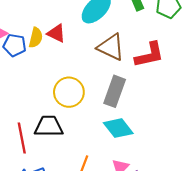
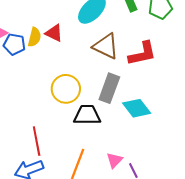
black trapezoid: (49, 126) -> (87, 115), moved
cyan diamond: (118, 128) -> (137, 108), moved
red line: (22, 138) -> (37, 141), moved

